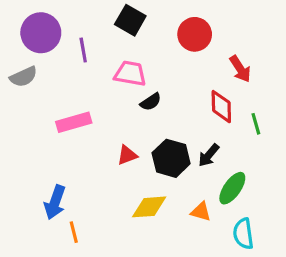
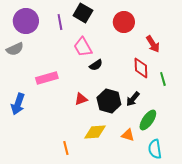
purple line: (83, 50) -> (60, 22), moved
pink trapezoid: (130, 74) -> (83, 47), turned -130
blue arrow: (55, 202) -> (18, 104), moved
orange line: (74, 232) -> (66, 148), moved

